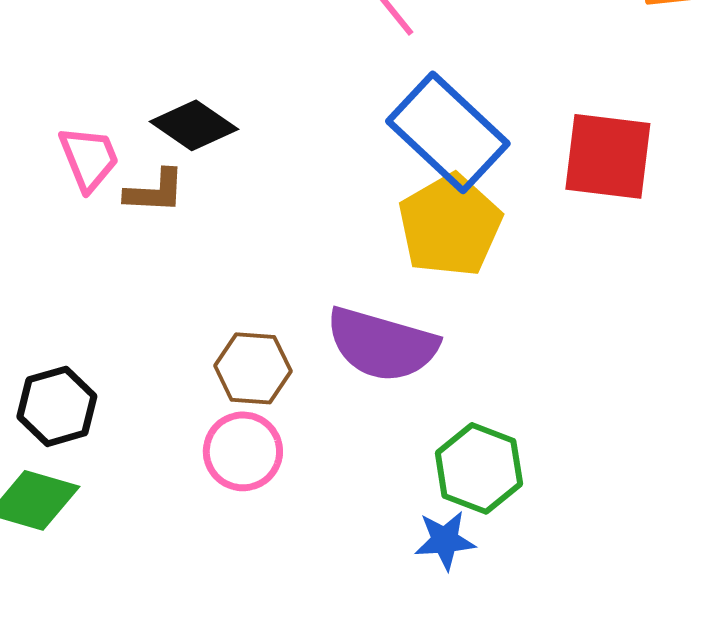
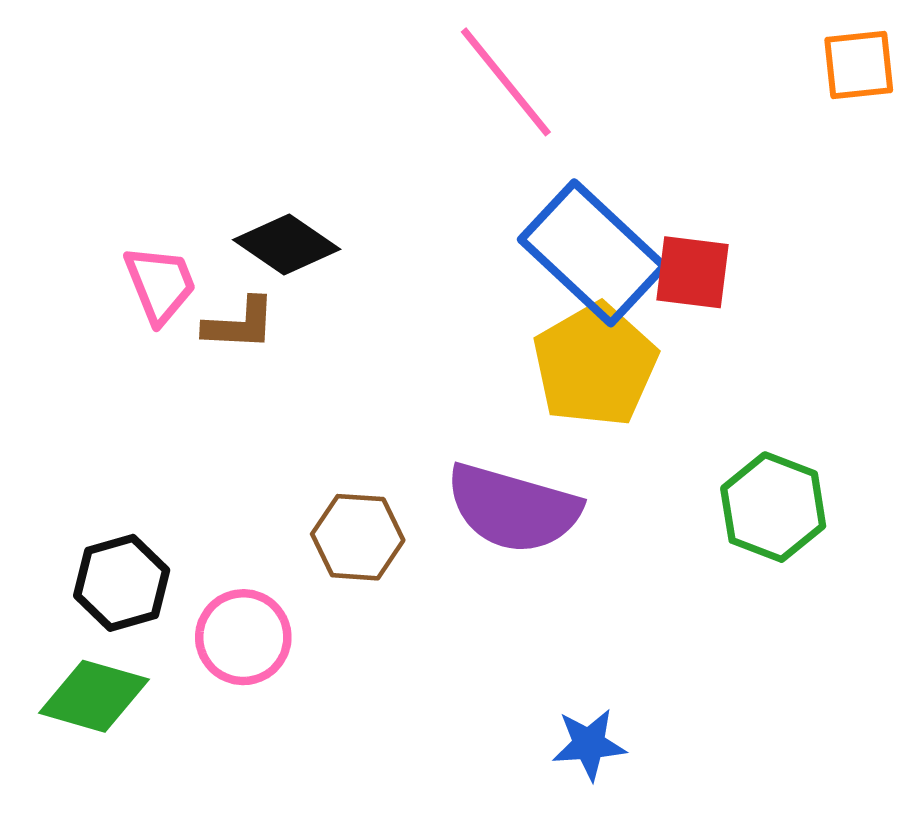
red square: (608, 156) -> (693, 272), moved, size x0.7
pink circle: (243, 451) -> (243, 637), moved
green hexagon: (479, 468) -> (773, 507), moved

